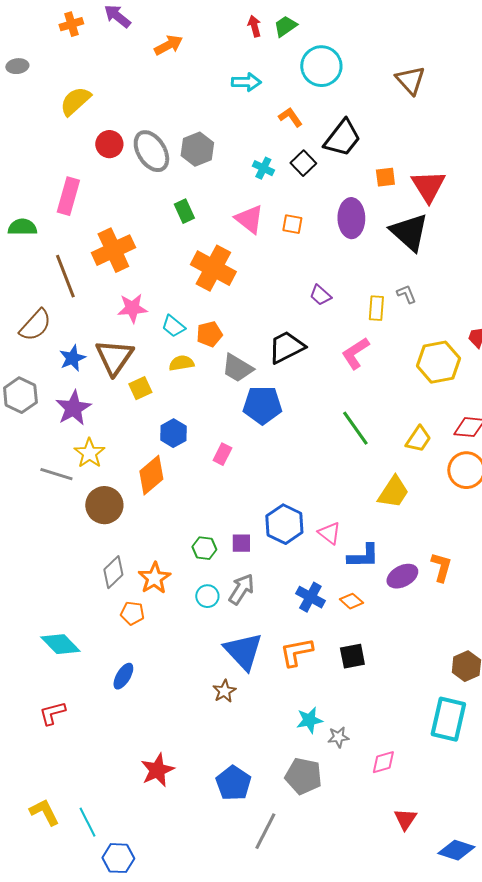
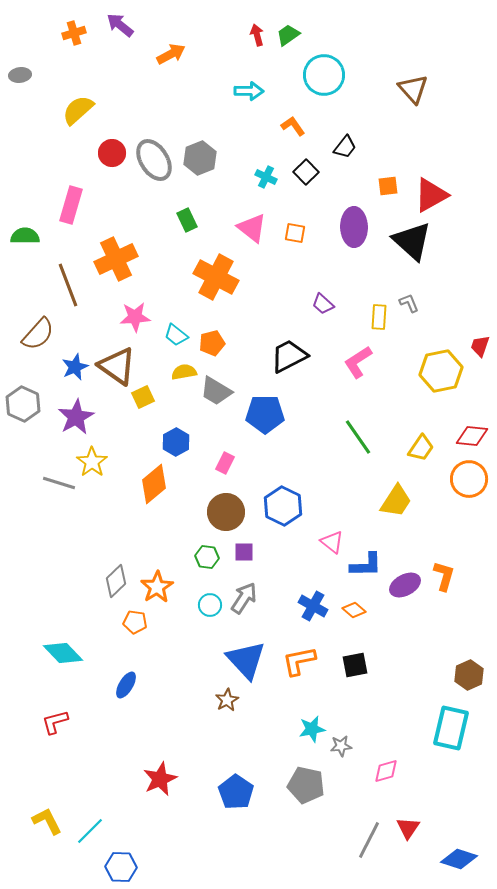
black trapezoid: (342, 138) -> (345, 147), size x0.6
red triangle: (428, 186) -> (431, 195), turned 33
brown triangle: (114, 357) -> (117, 366), turned -30
gray trapezoid: (237, 368) -> (216, 391), moved
brown circle: (104, 505) -> (226, 512), moved
blue hexagon: (284, 524) -> (283, 506), moved
cyan line: (87, 822) -> (90, 831), turned 72
gray line: (265, 831) -> (369, 840), moved

